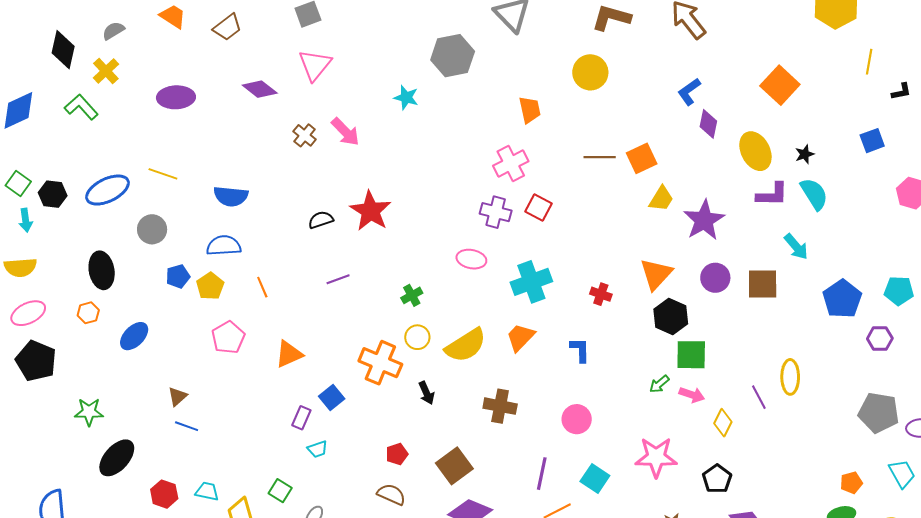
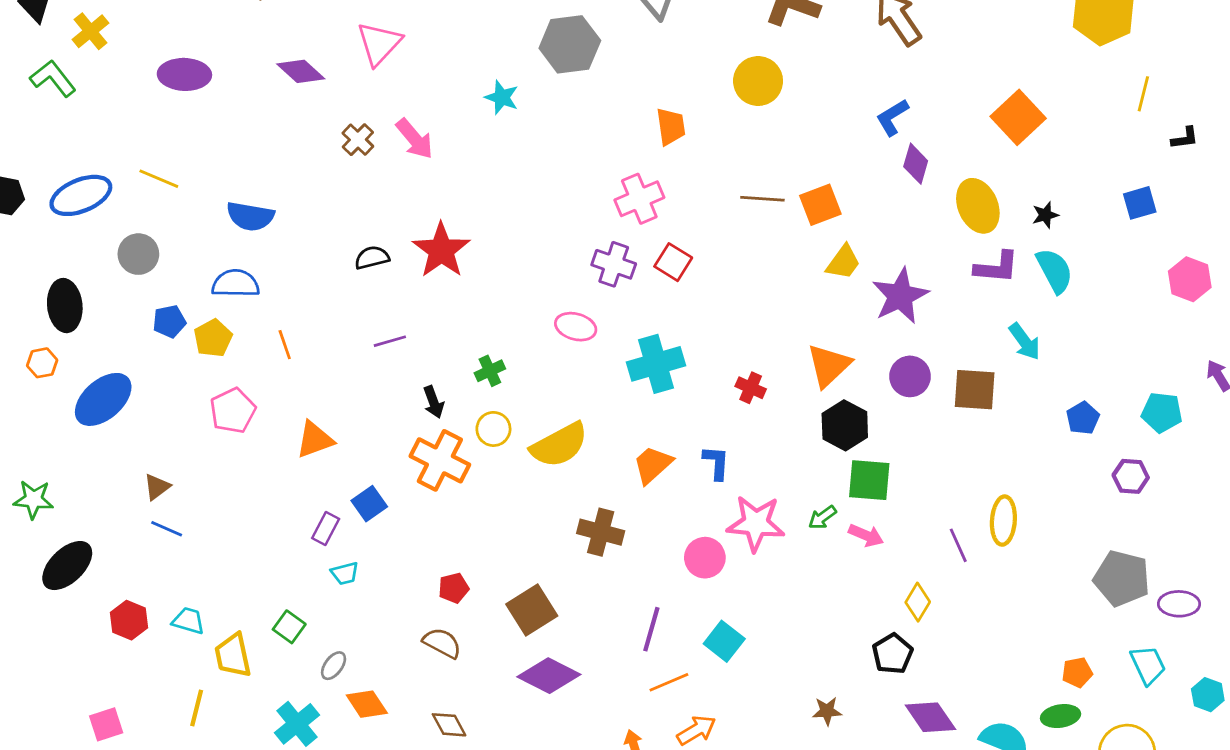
blue pentagon: (842, 299) -> (1083, 418), size x0.6
blue ellipse: (134, 336) -> (103, 399), size x1.4
orange trapezoid: (520, 337) -> (653, 465), moved
black arrow: (427, 393) -> (434, 402), moved
yellow diamond: (723, 423) -> (918, 602), moved
pink star: (656, 457) -> (756, 523), moved

